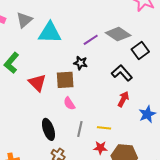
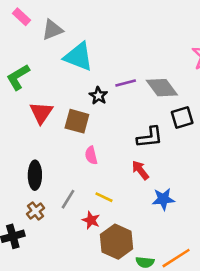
black star: (81, 63) -> (98, 96), moved
black L-shape: (122, 73) -> (150, 137), turned 105
red arrow: (123, 99) -> (140, 170), turned -84
pink semicircle: (69, 103) -> (91, 155), moved
gray line: (80, 129) -> (68, 199), moved

